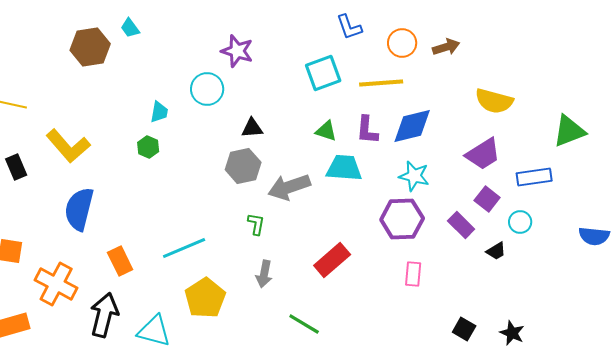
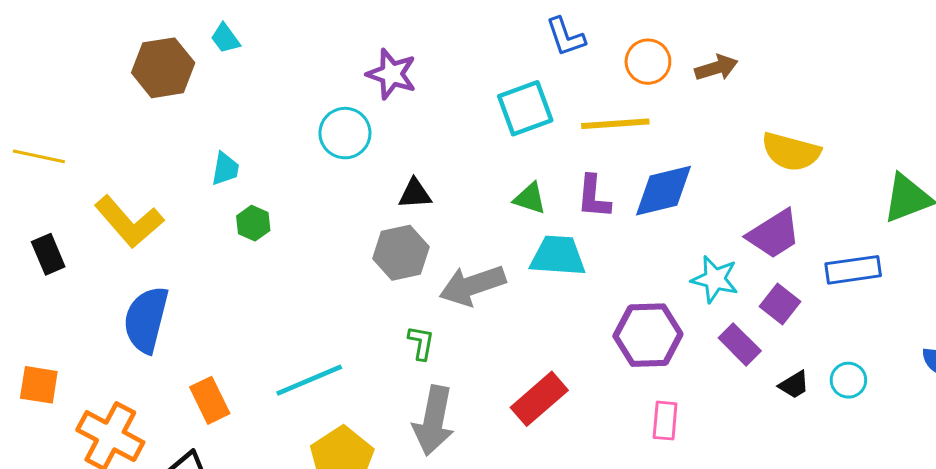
cyan trapezoid: (159, 112) -> (225, 169), moved
cyan star: (414, 176) -> (715, 279), moved
cyan circle: (520, 222) -> (848, 380), moved
gray arrow: (264, 274) -> (434, 421), size x1.6

